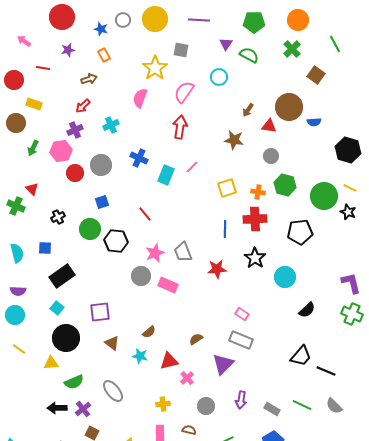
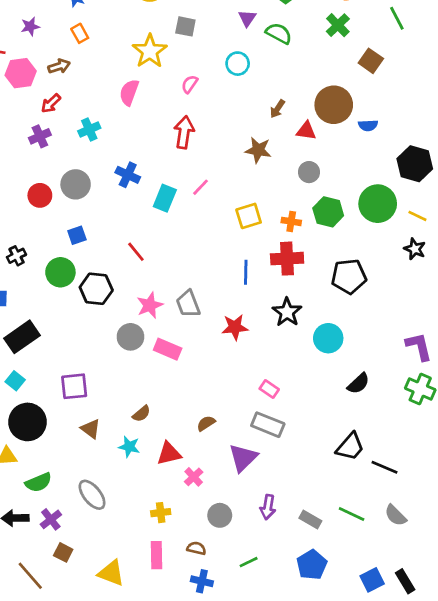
pink semicircle: (184, 92) -> (190, 84), size x0.6
pink hexagon: (61, 151) -> (21, 73), moved
green circle: (324, 196) -> (378, 204), moved

